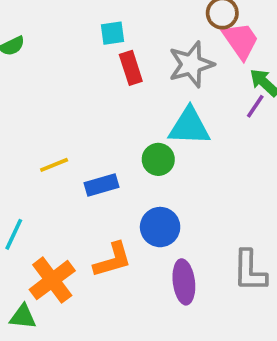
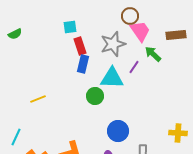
purple line: (255, 106) -> (134, 67), moved
blue rectangle: (102, 185) -> (83, 64), moved, turned -60
blue circle: (160, 227) -> (118, 131), moved

